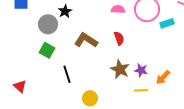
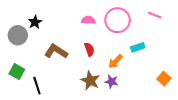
cyan rectangle: (167, 23) -> (138, 47), moved
green square: (47, 50) -> (17, 72), moved
orange arrow: (163, 77) -> (116, 61), moved

